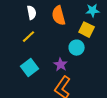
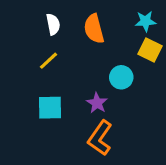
yellow square: (87, 30) -> (150, 50), moved
cyan square: (30, 68) -> (50, 108), turned 36

